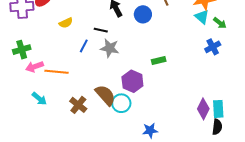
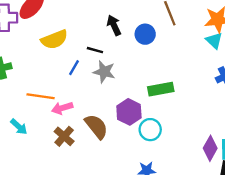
yellow semicircle: (66, 23) -> (54, 39), size x1.6
green rectangle: (159, 60) -> (161, 89), size x1.5
pink arrow: (35, 67) -> (62, 108), moved
cyan circle: (121, 103) -> (150, 130), moved

